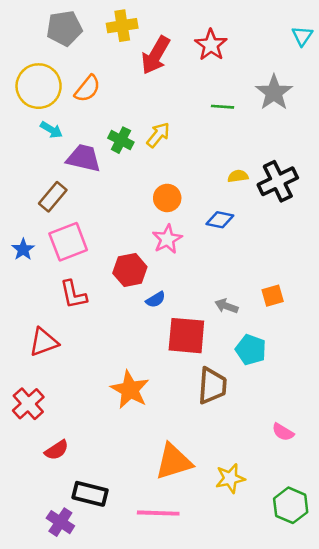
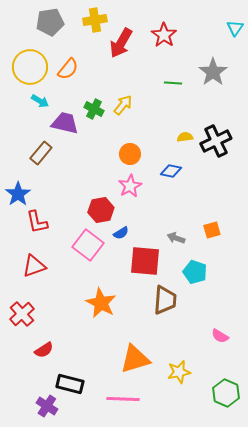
pink square: (68, 242) -> (88, 245), moved, turned -32
blue star: (23, 249) -> (18, 194), size x1.4
red L-shape: (73, 294) -> (37, 222), moved

